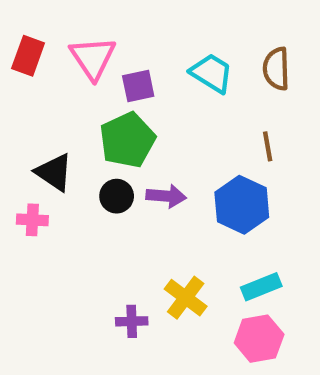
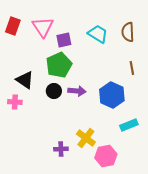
brown line: (268, 146) -> (132, 68), moved
cyan rectangle: (261, 287) -> (129, 125), moved
pink hexagon: (259, 339) -> (106, 156), moved

